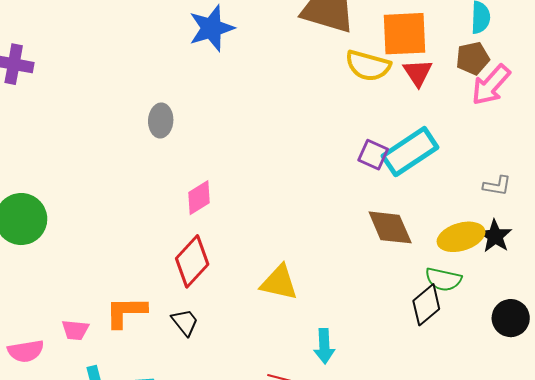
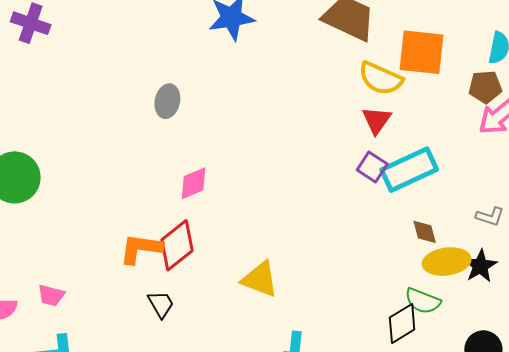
red triangle: (418, 73) -> (377, 120), moved
brown diamond: (390, 227) -> (425, 232), moved, size x0.6
orange L-shape: (126, 312) -> (141, 249), moved

